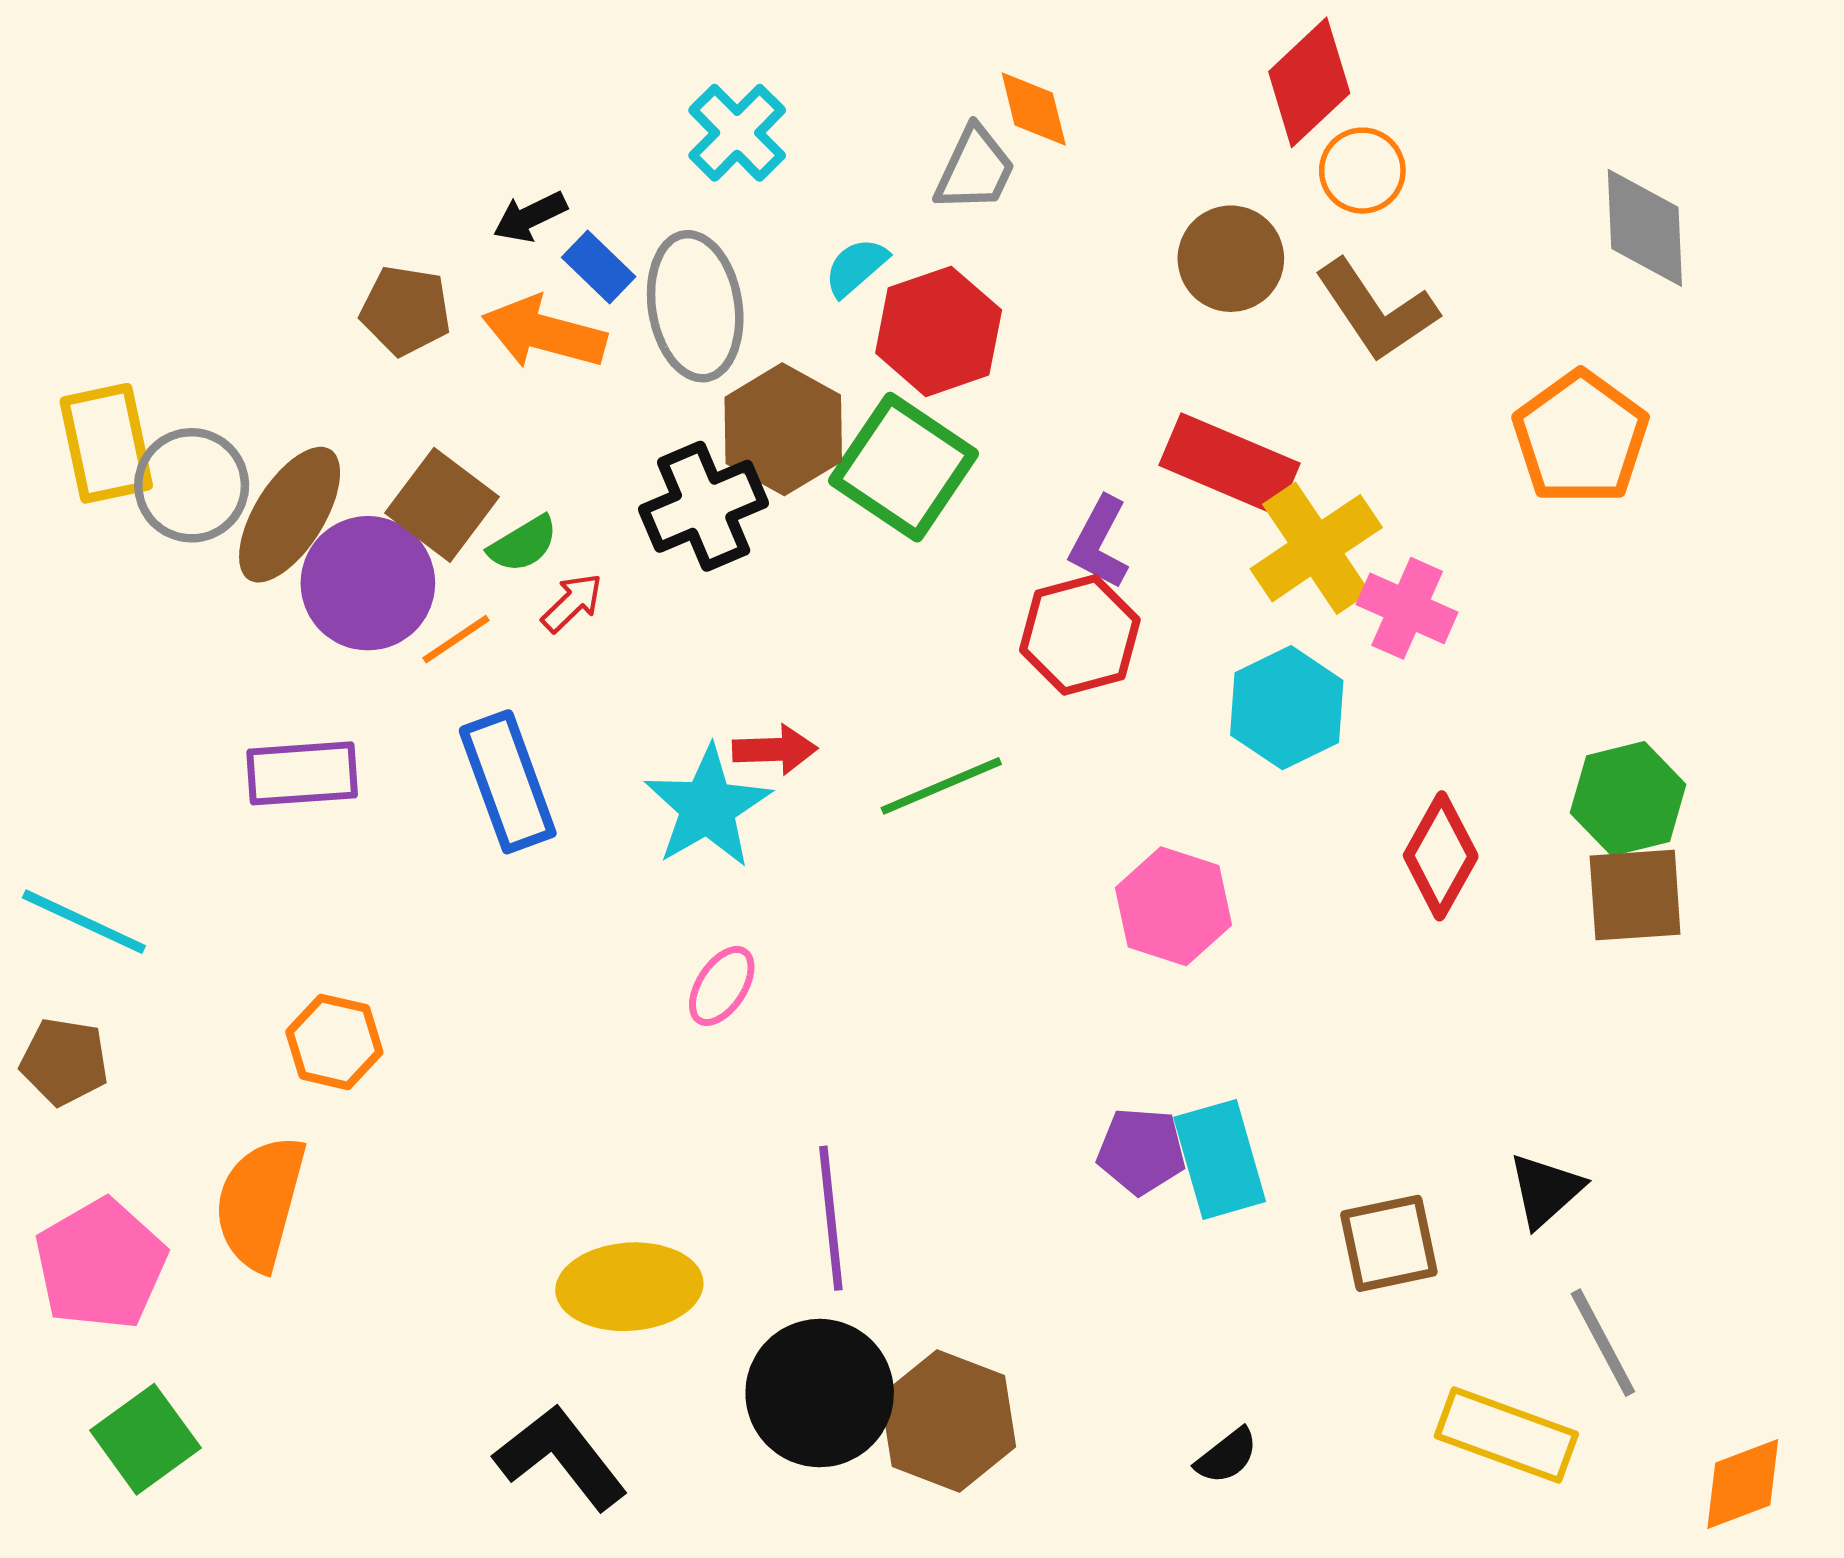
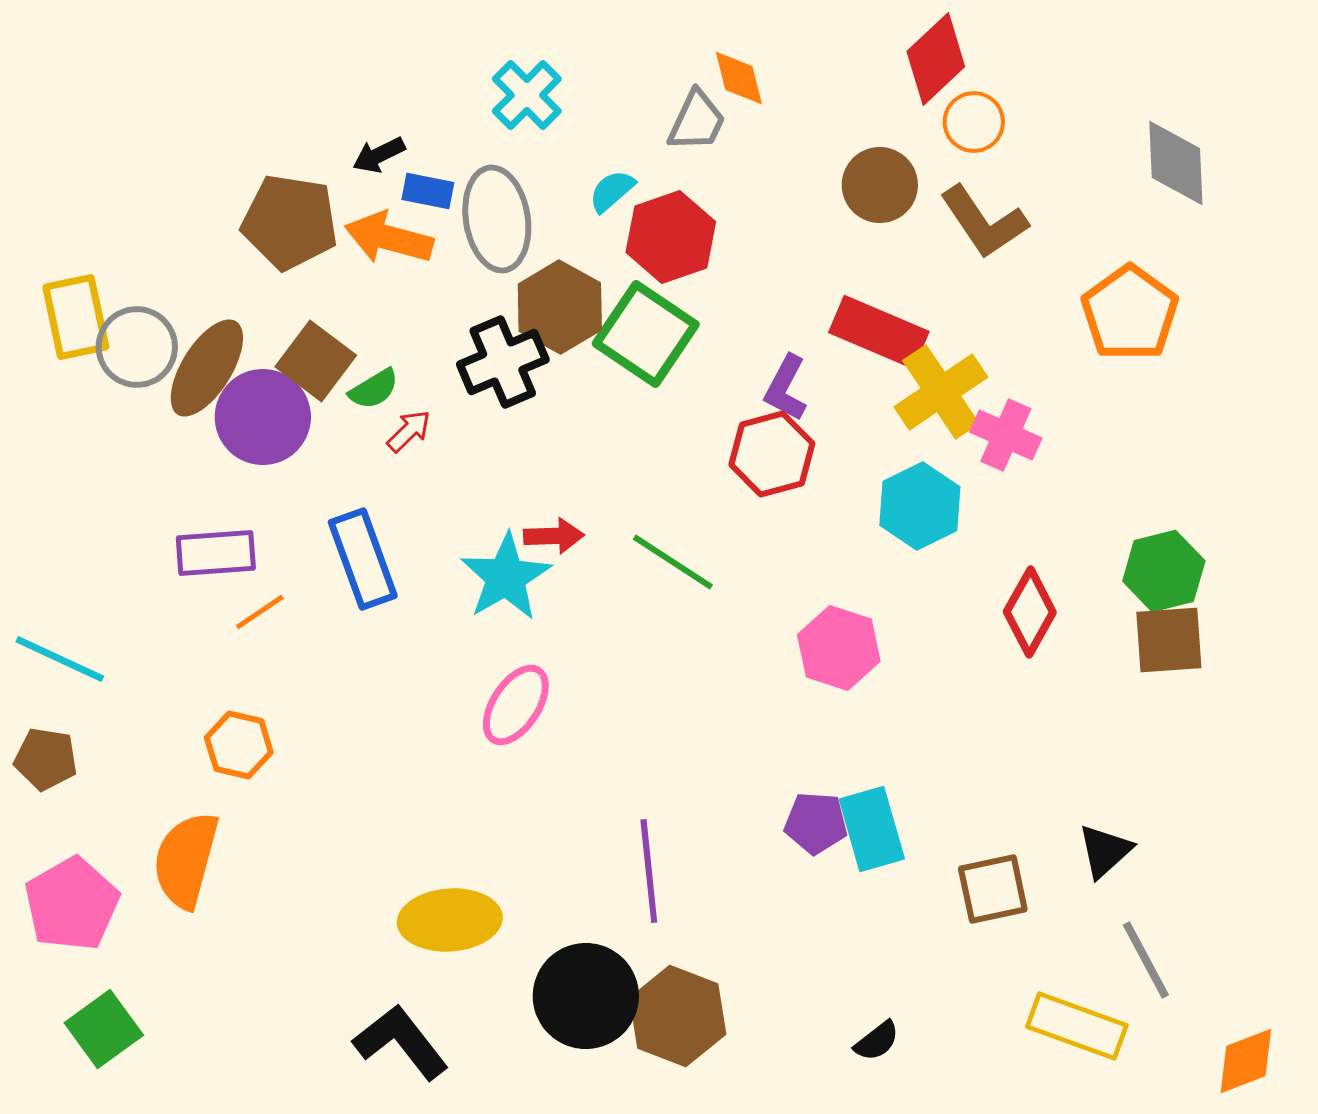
blue rectangle: (599, 267) -> (428, 191), turned -33
brown pentagon: (406, 310) -> (290, 222), size x1.5
orange line: (456, 639) -> (260, 612), moved
green line: (941, 786) -> (673, 562), turned 56
pink ellipse: (722, 986) -> (516, 705), size x1.4
purple line: (831, 1218) -> (649, 871), moved

